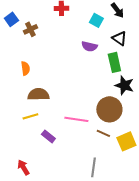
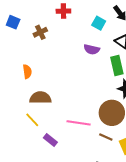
blue square: (11, 19) -> (13, 22), turned -32
brown cross: (30, 29) -> (40, 32), moved
yellow line: (30, 116) -> (32, 120), turned 63

